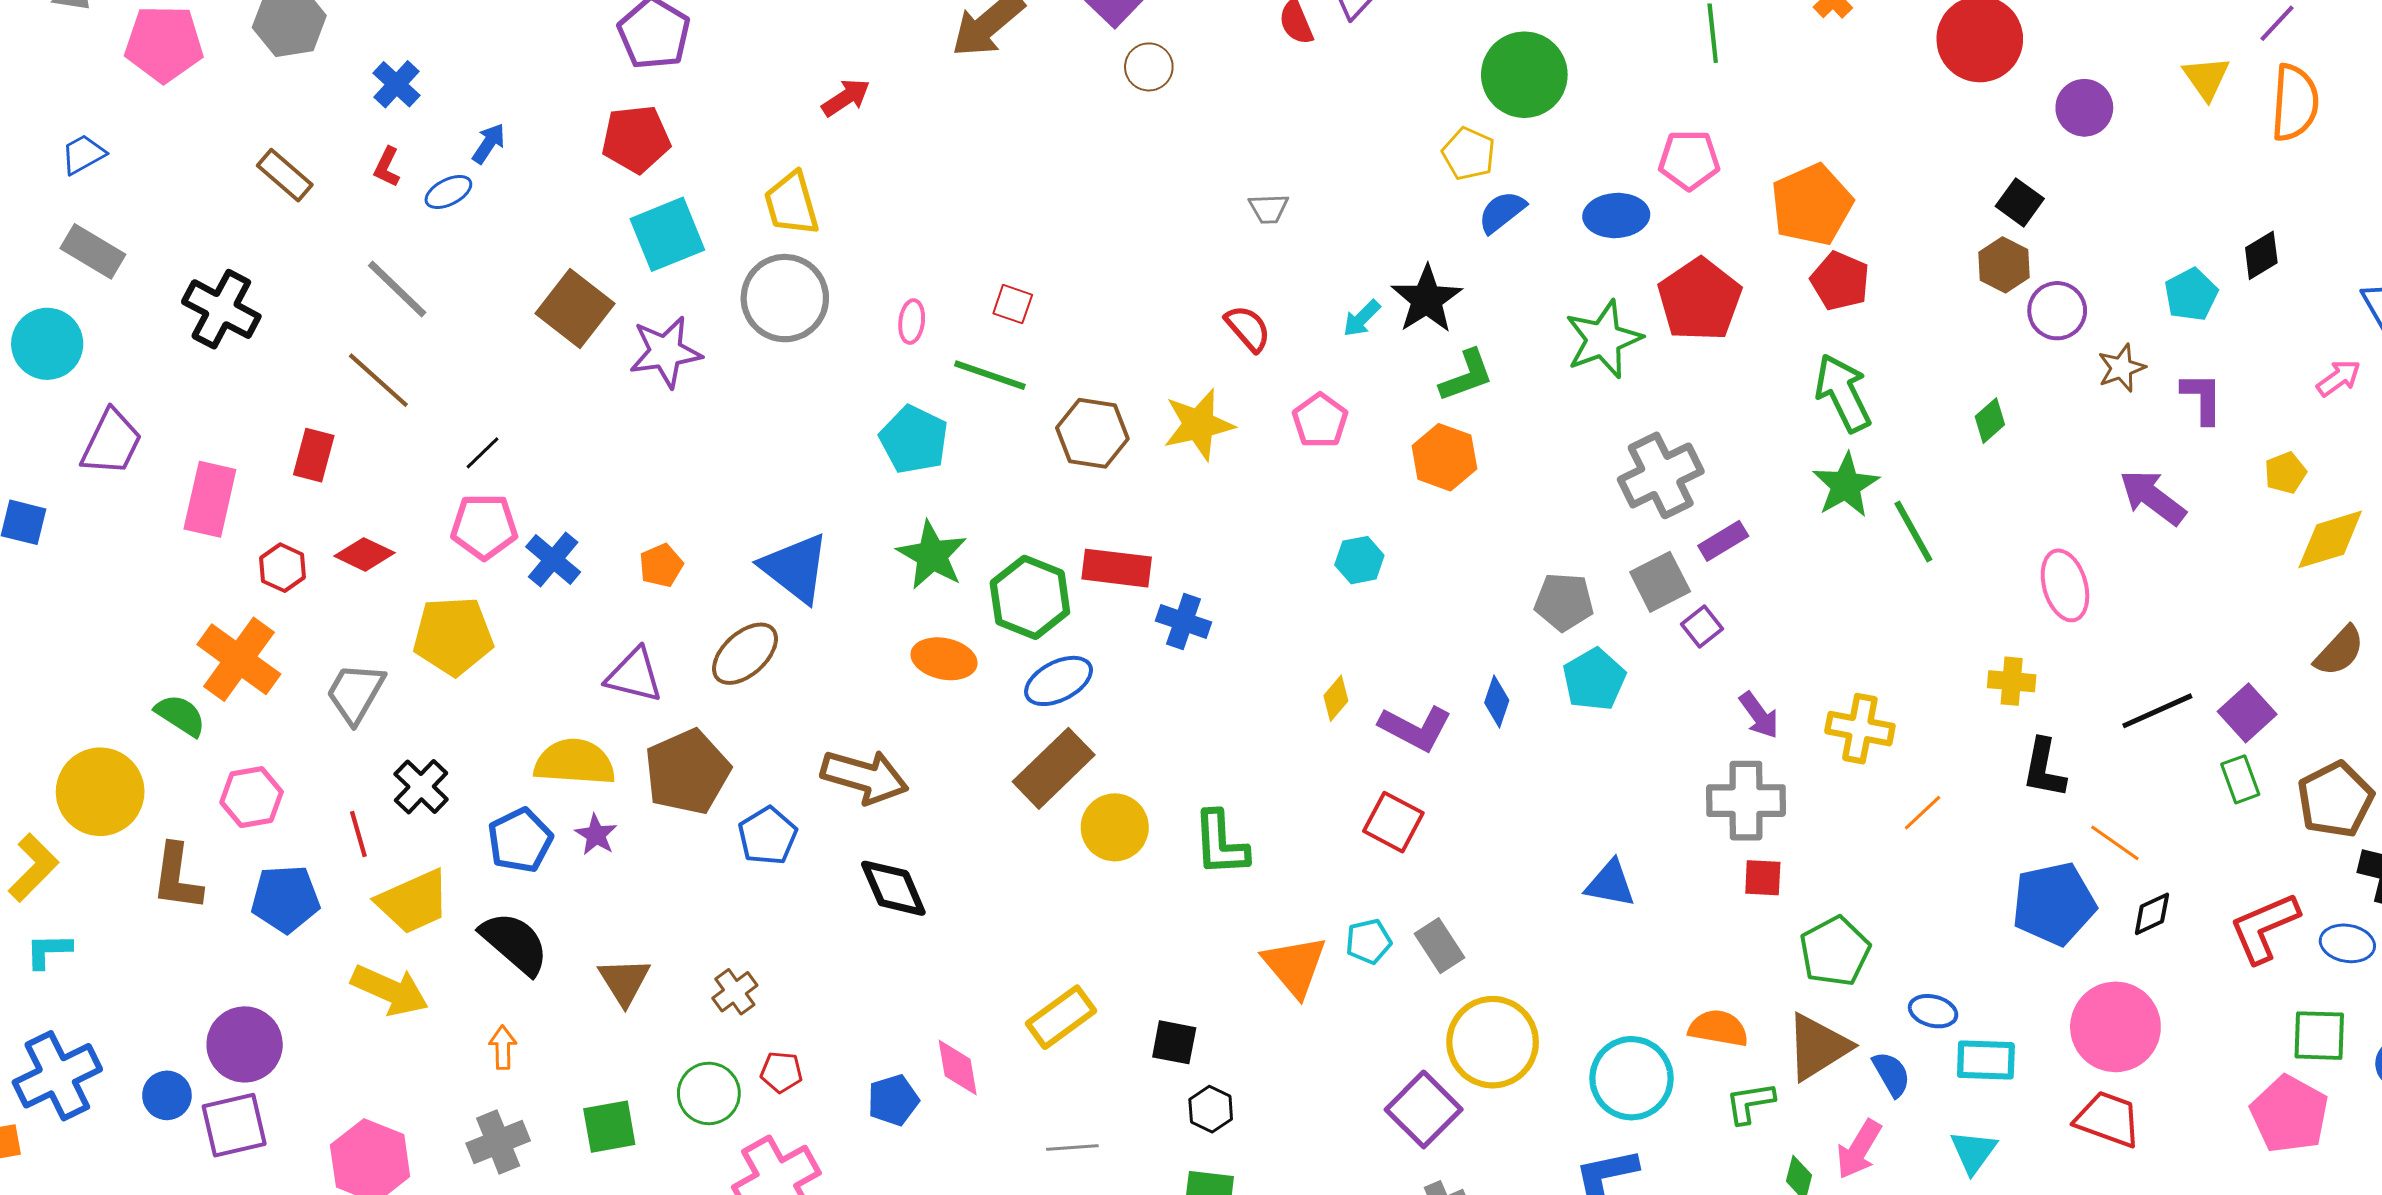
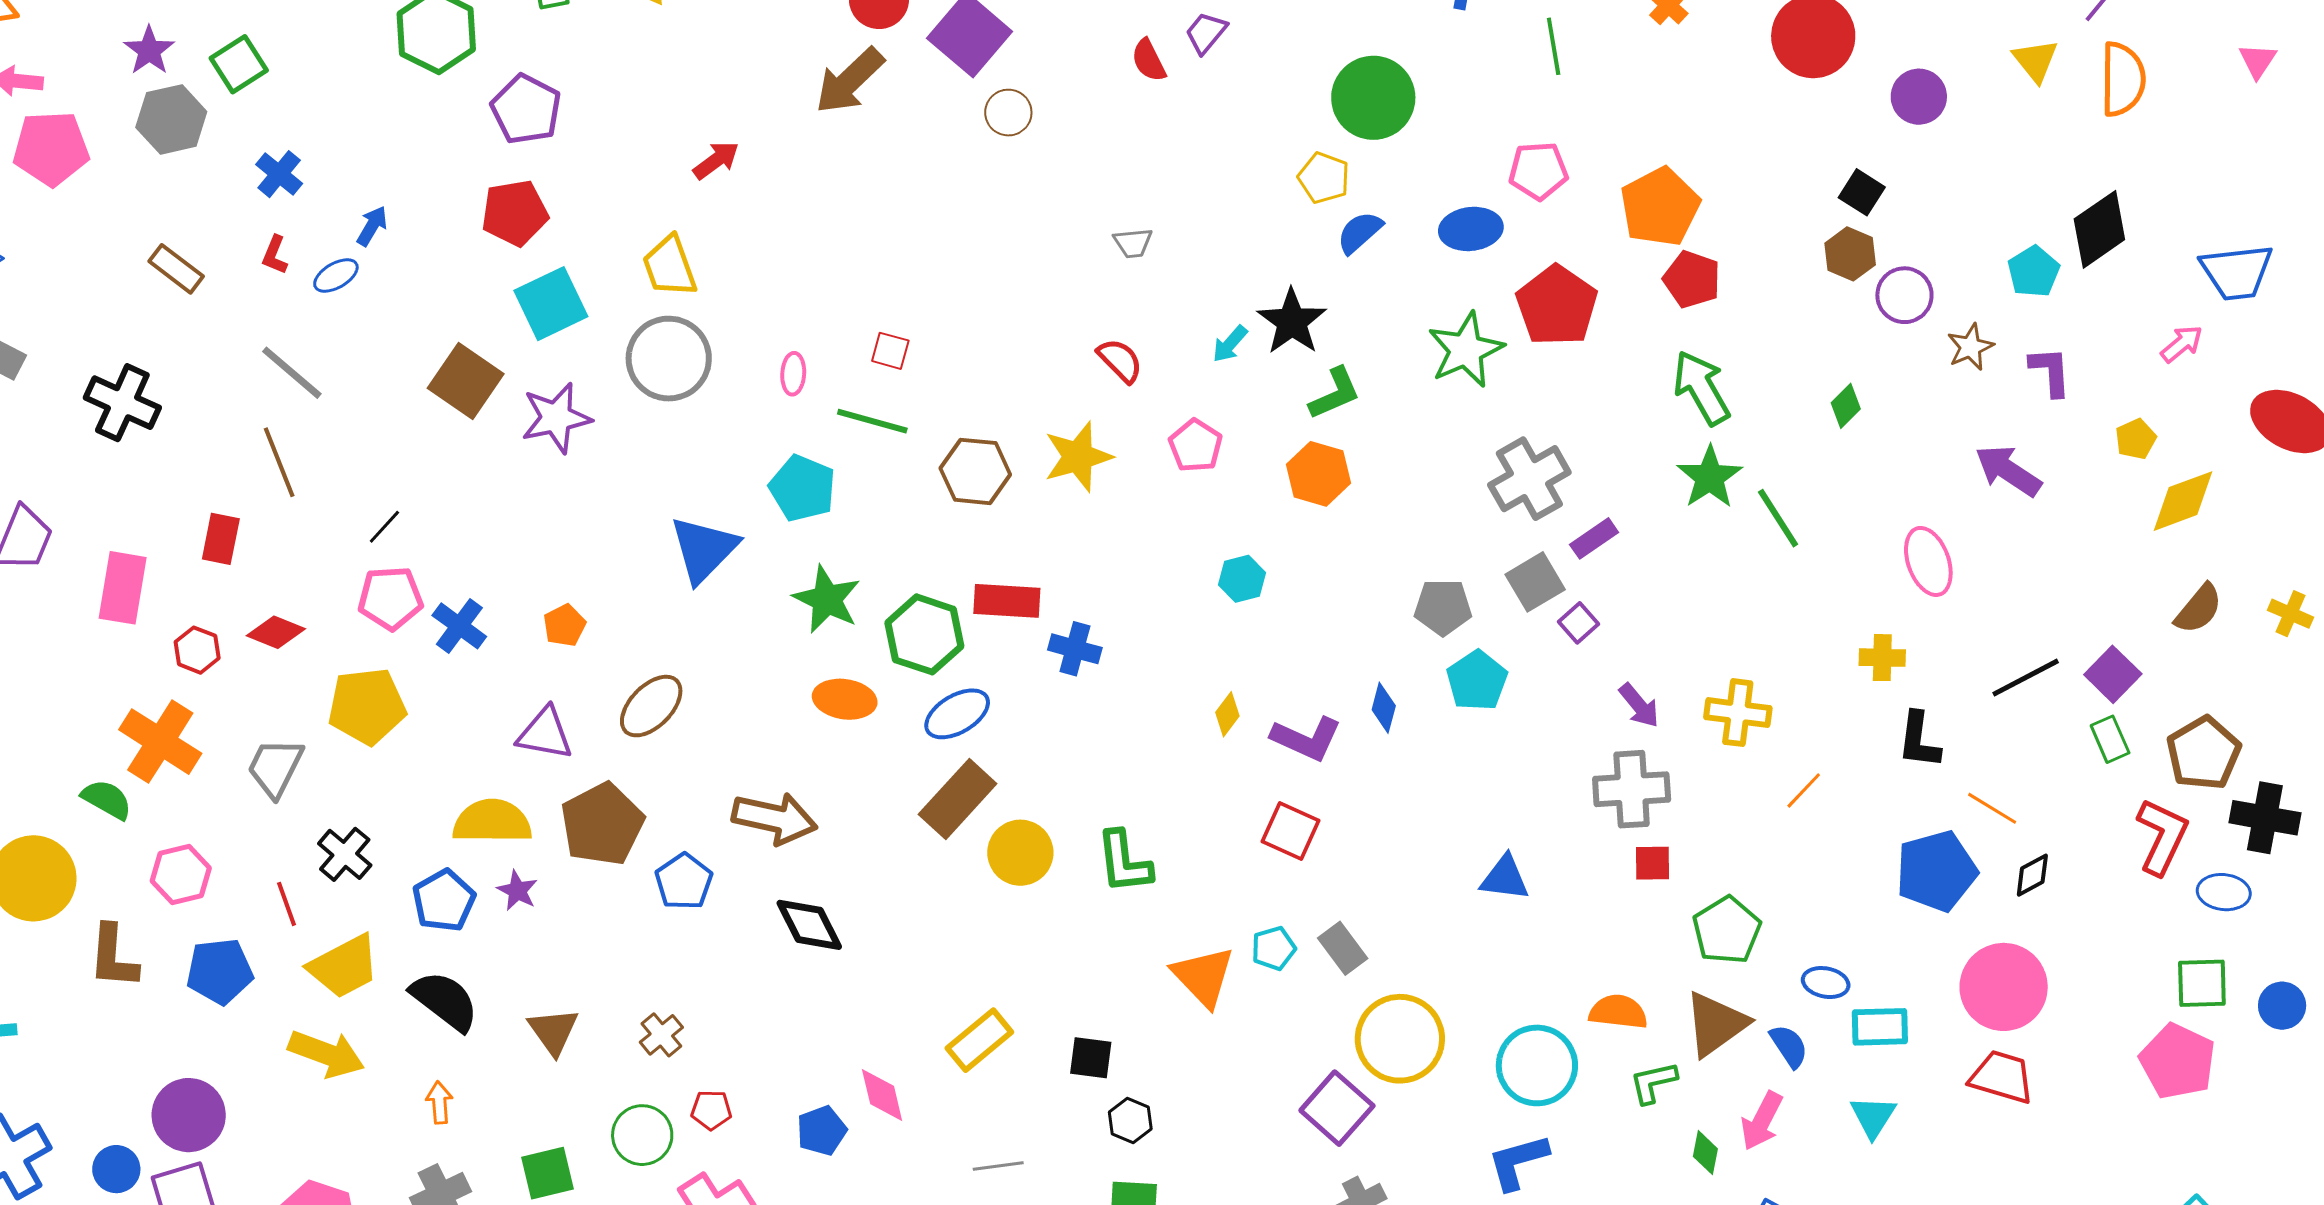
black diamond: (2261, 255) -> (2099, 229), size x1.6
brown line: (378, 380) -> (279, 462), turned 30
blue triangle: (795, 568) -> (704, 549), moved, turned 40
red L-shape: (2264, 928) -> (2162, 836), moved, turned 142

